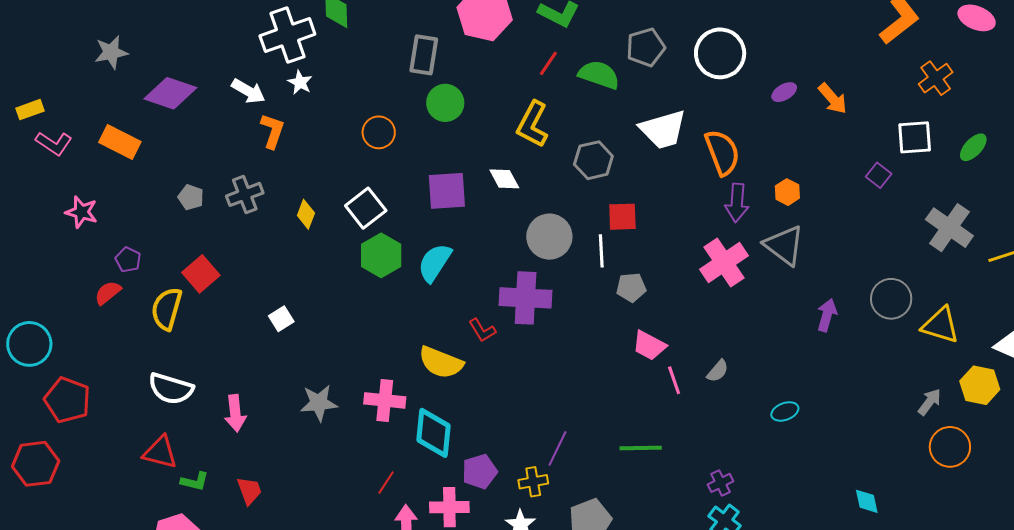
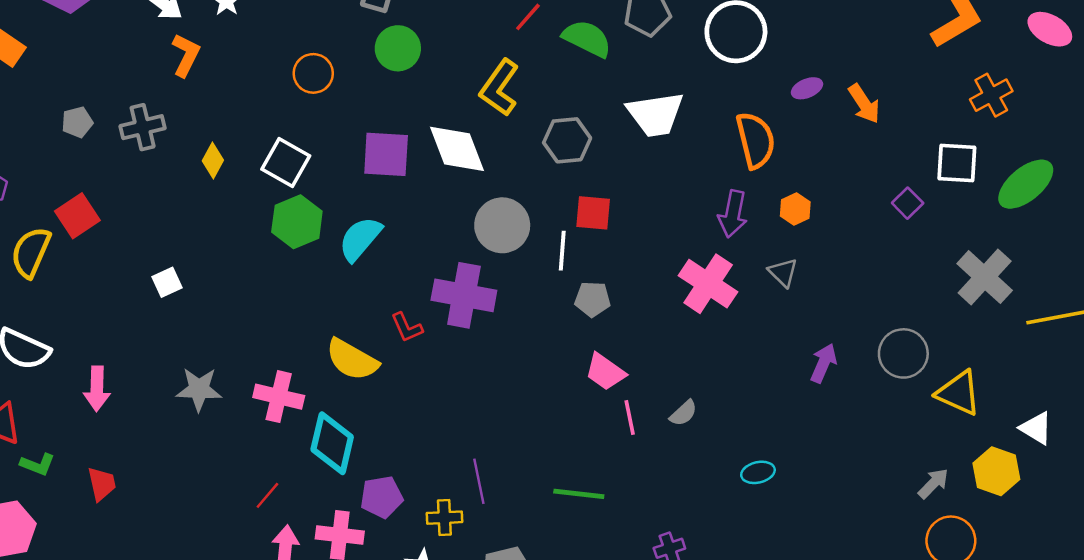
green ellipse: (973, 147) -> (1026, 184), size x1.6
orange semicircle: (722, 152) -> (756, 140), moved
white diamond: (504, 179) -> (457, 149), size x1.6
gray pentagon: (191, 197) -> (77, 122), turned 30
white square: (366, 208) -> (286, 162), turned -30
gray triangle: (784, 245) -> (783, 272), size x0.6
pink cross: (724, 262) -> (708, 284), turned -30
purple line: (557, 448) -> (479, 481), turned -45

